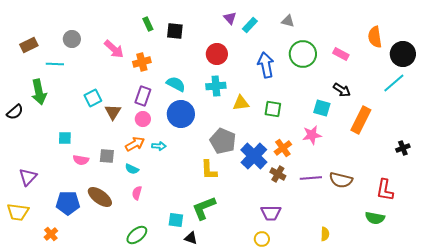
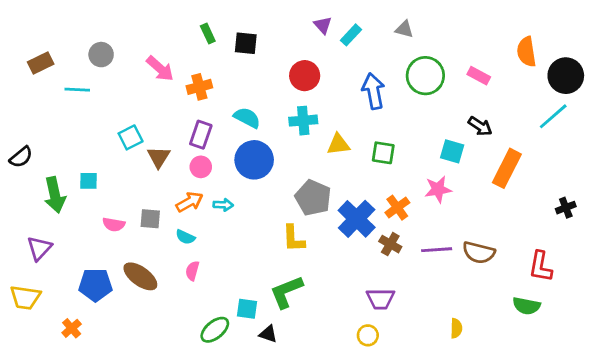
green arrow: (39, 92) -> (55, 195), moved
cyan square: (65, 138) -> (88, 181), moved
green ellipse: (137, 235) -> (215, 330), moved

